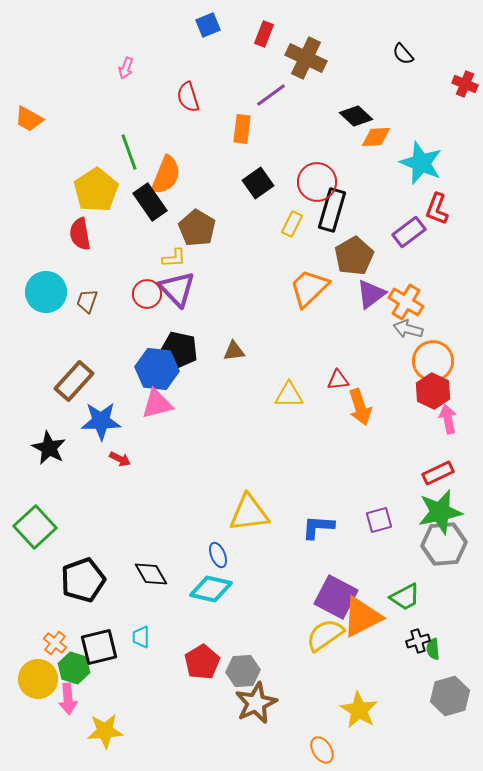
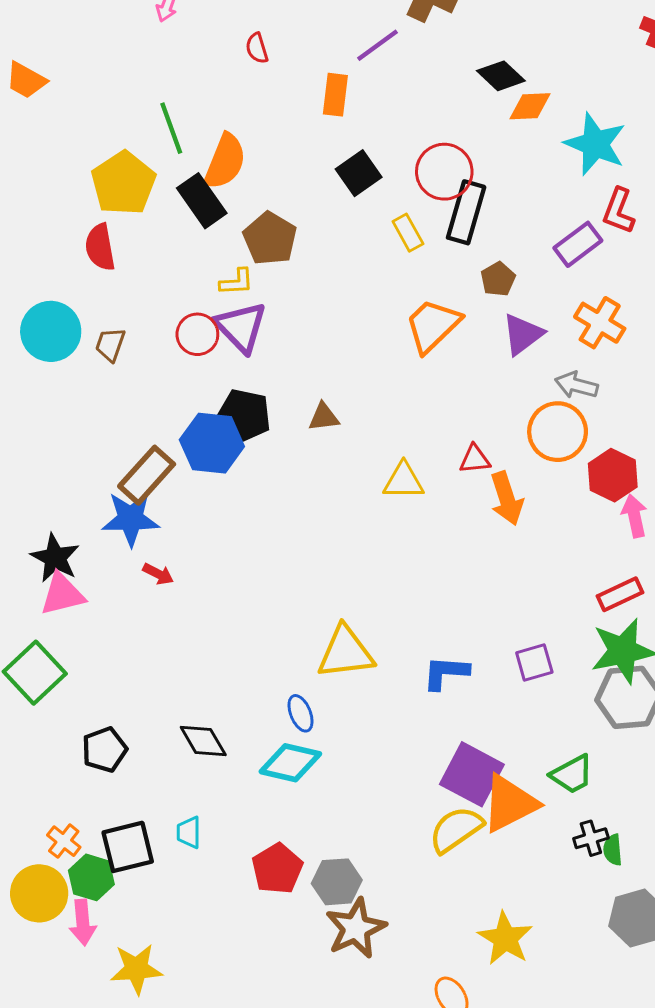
red semicircle: (188, 97) -> (257, 48), size x0.7
yellow rectangle: (292, 224) -> (408, 233), turned -55
brown pentagon: (354, 256) -> (498, 279), size x0.6
orange cross: (406, 302) -> (600, 323), moved
orange circle: (433, 361) -> (558, 432), moved
brown rectangle: (74, 381) -> (147, 475), moved
pink triangle: (157, 404) -> (62, 594), moved
black pentagon: (83, 580) -> (104, 750), size x0.7

